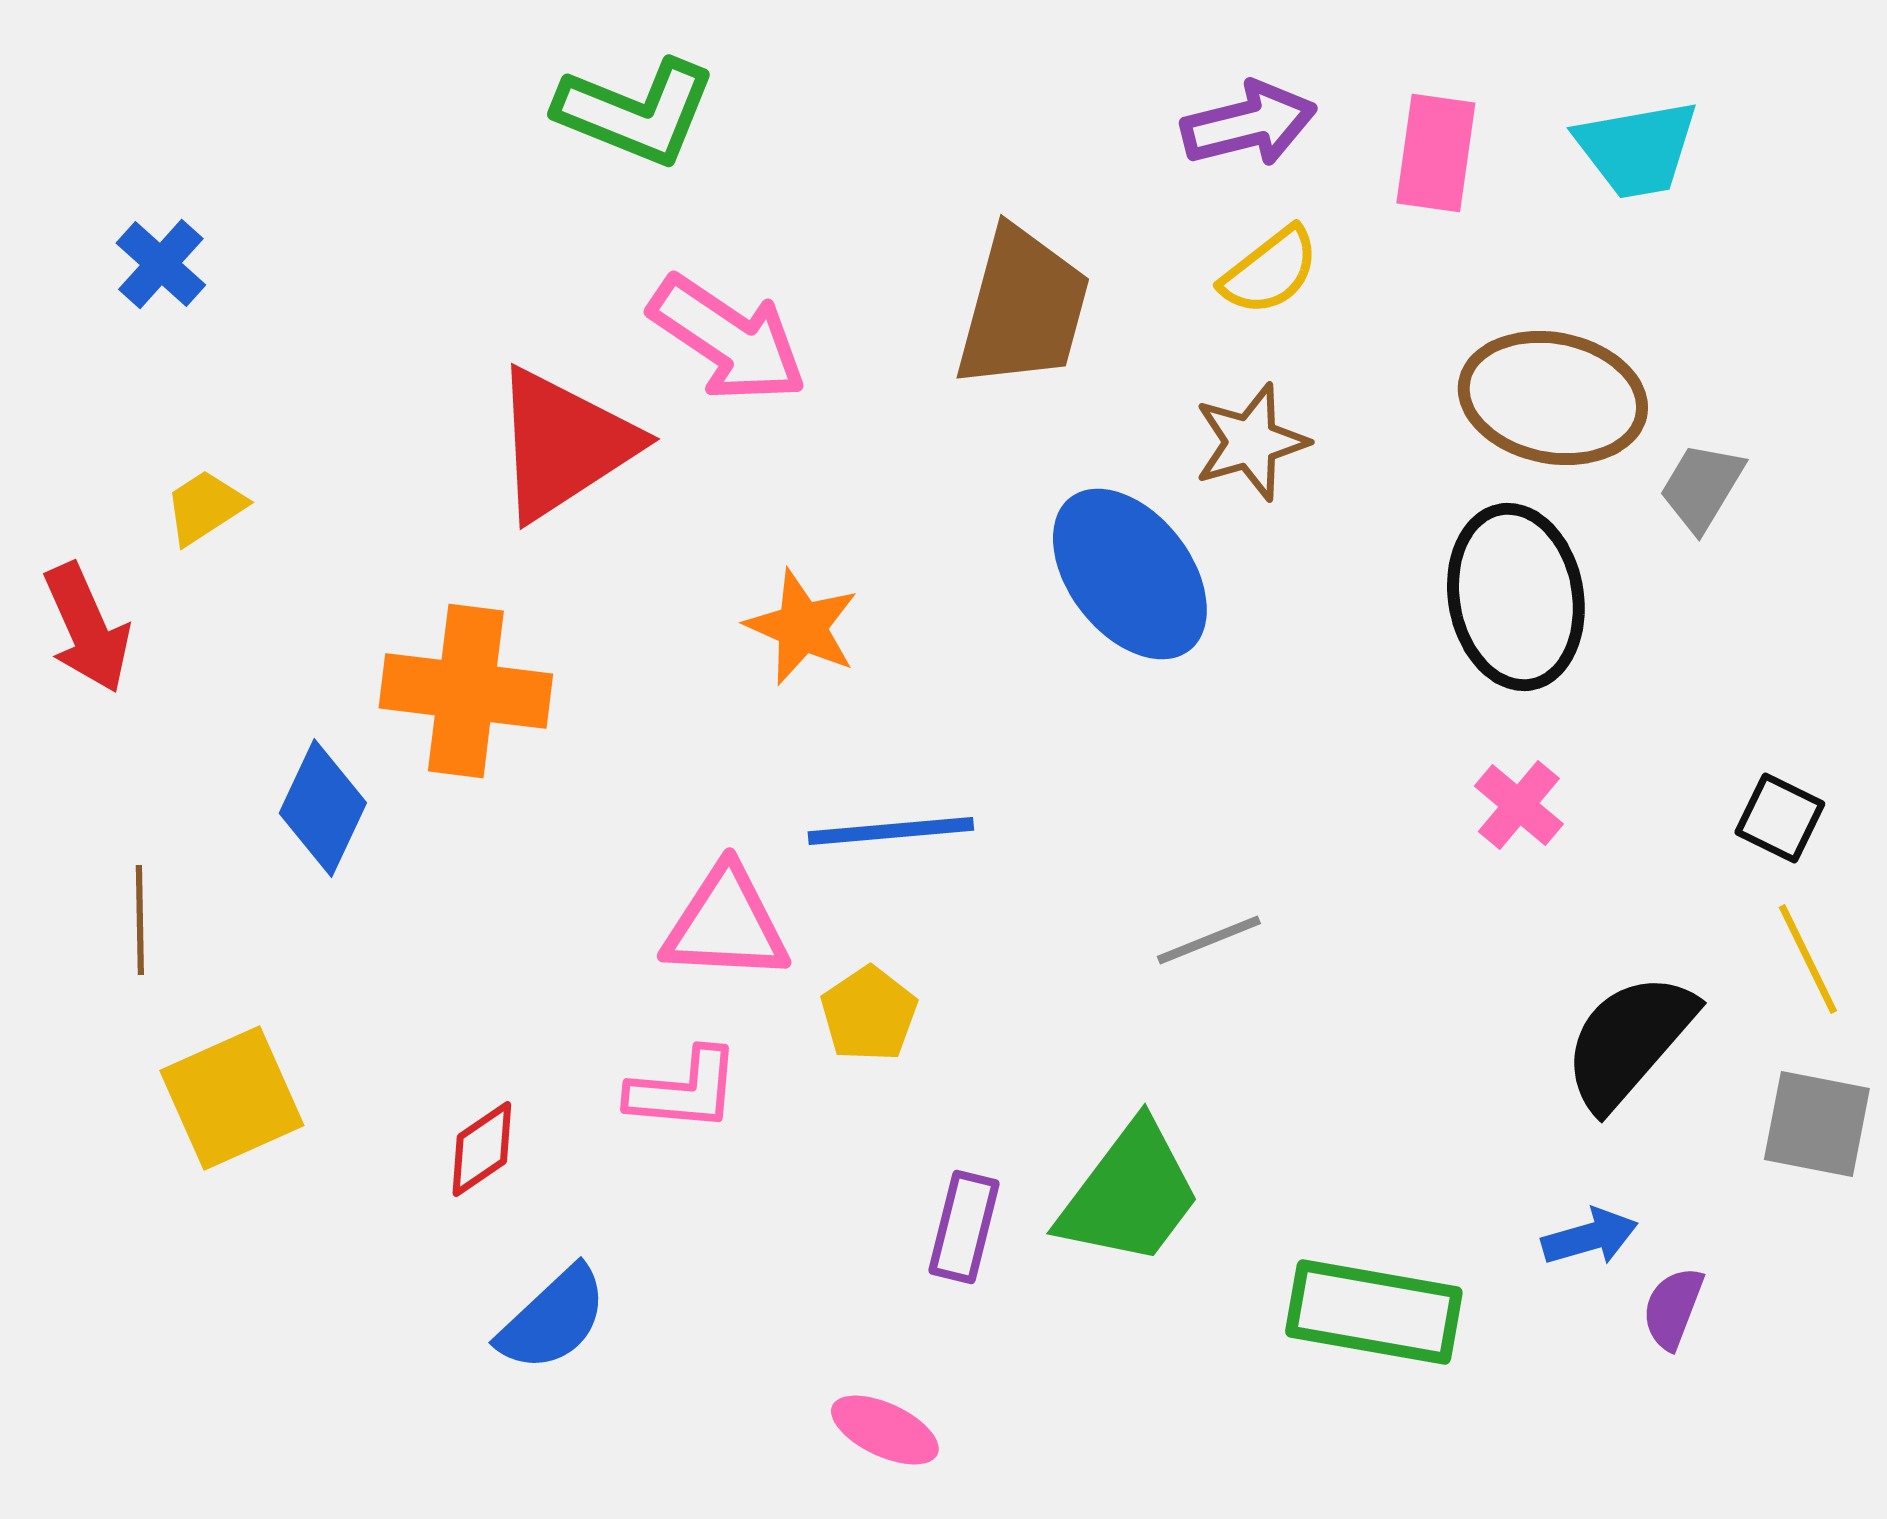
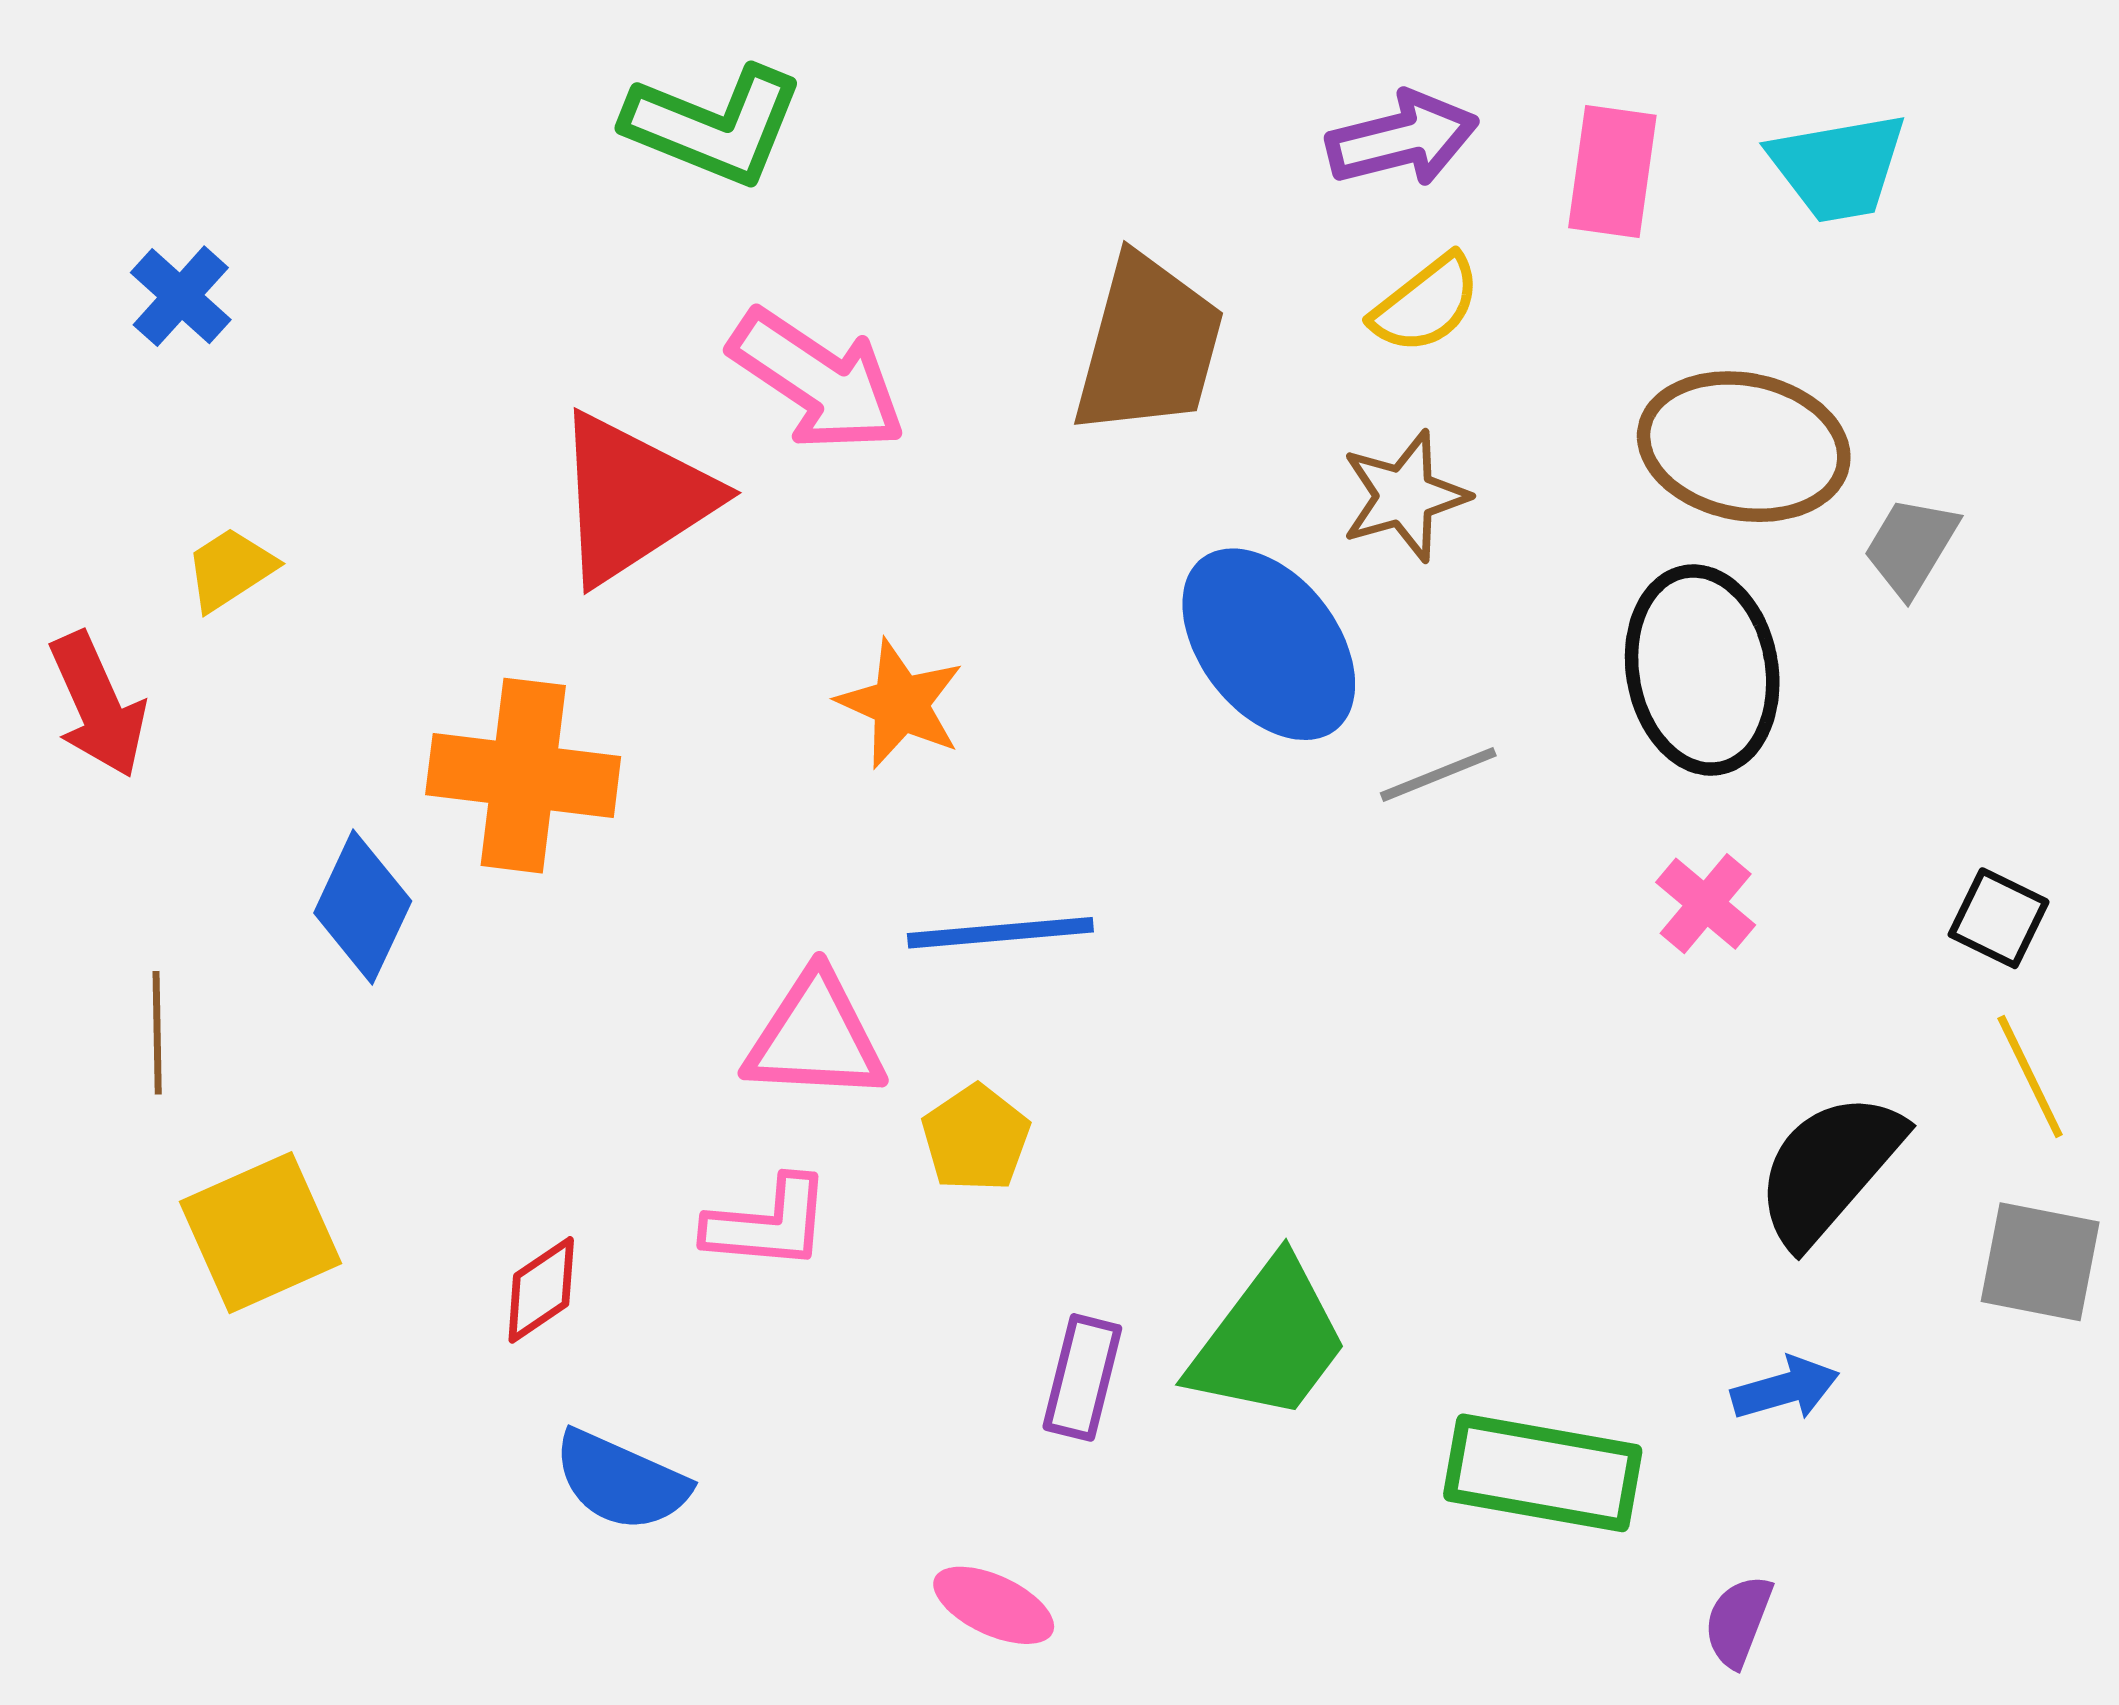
gray line: (1209, 940) -> (1438, 774), moved
purple semicircle: (1673, 1308) -> (1738, 1621), moved
blue semicircle: (553, 1319) -> (621, 1481), turned 67

